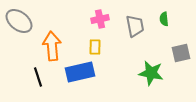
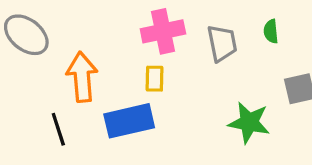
pink cross: (100, 19) -> (163, 31), size x1.4

